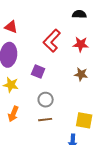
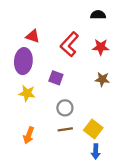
red triangle: (11, 27) -> (33, 36), moved
orange arrow: (13, 114) -> (29, 135), moved
yellow square: (84, 120) -> (93, 129), moved, turned 30

